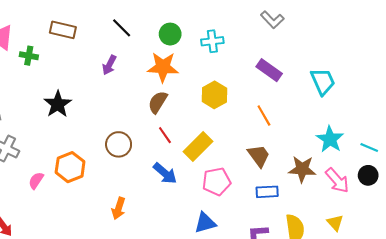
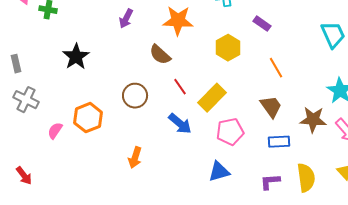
purple rectangle: (269, 70) -> (262, 24), moved, size x0.7
brown semicircle: (158, 102) -> (160, 55), moved, turned -80

